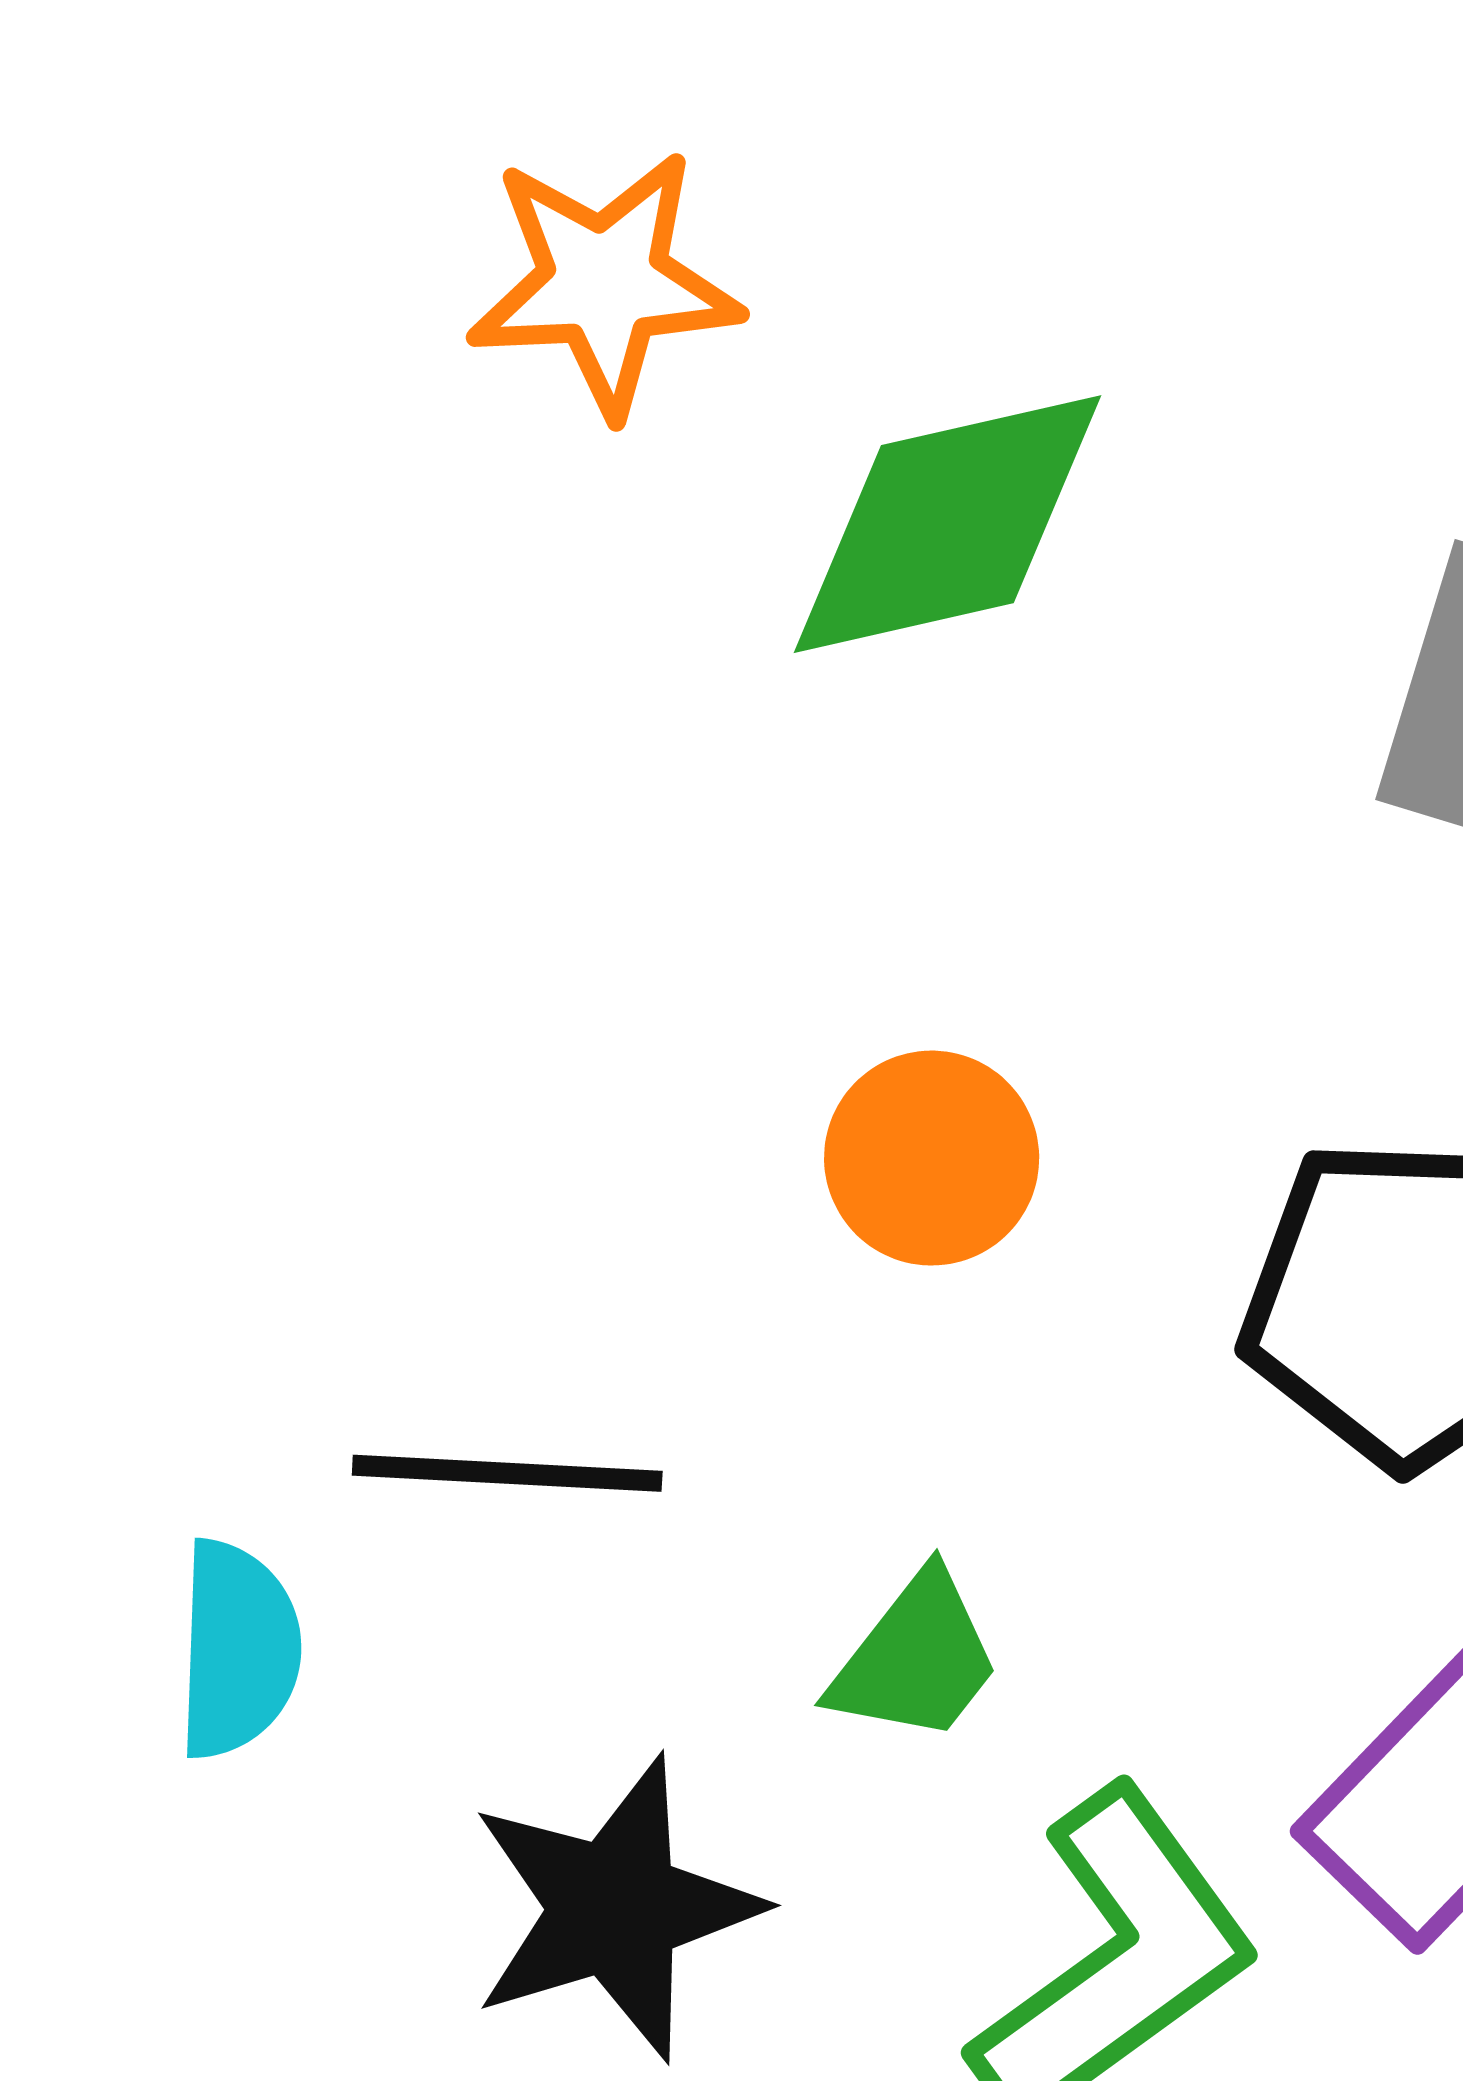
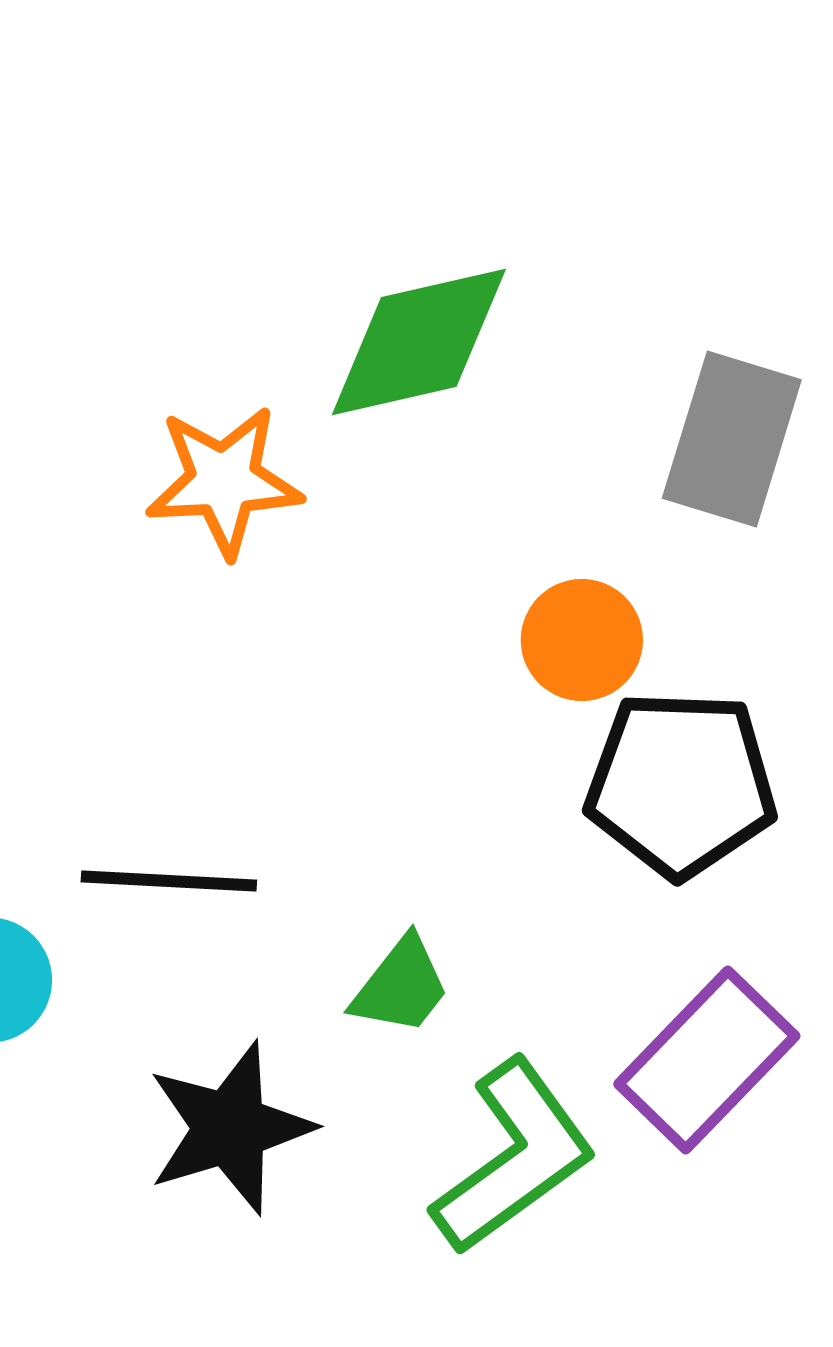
orange star: (604, 283) -> (224, 481), moved
orange circle: (932, 1158) -> (582, 640), moved

